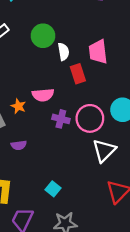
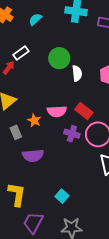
red rectangle: (78, 74) -> (84, 111), moved, turned -36
purple semicircle: (19, 145) -> (33, 156), size x1.5

